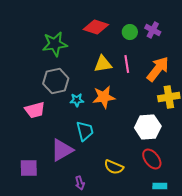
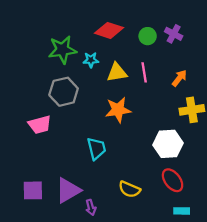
orange arrow: (158, 69) -> (179, 78), size x0.6
cyan star: (77, 100) -> (91, 60), moved
purple triangle: (62, 150) -> (68, 190), moved

